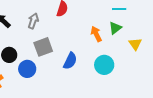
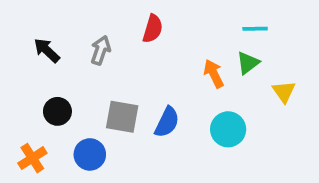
gray square: (43, 47) -> (122, 117), moved, turned 30
blue circle: (27, 69) -> (90, 154), moved

